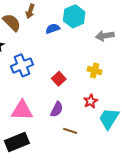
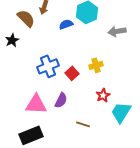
blue cross: (22, 65) -> (48, 66), moved
yellow cross: (95, 71) -> (96, 65), moved, turned -32
purple semicircle: (57, 109) -> (61, 100), moved

